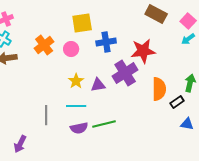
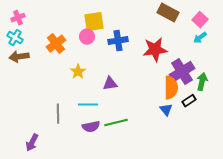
pink circle: (71, 49) -> (87, 37), moved
purple cross: (125, 73) -> (182, 72), moved
yellow star: (76, 81) -> (78, 72), moved
blue triangle: (187, 124) -> (166, 110), moved, turned 40

